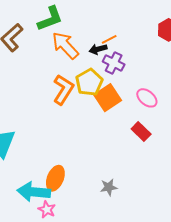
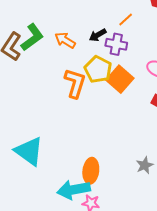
green L-shape: (50, 19) -> (32, 37), moved
orange line: (109, 39) -> (126, 19), moved
orange arrow: (65, 45) -> (65, 40), size x0.7

